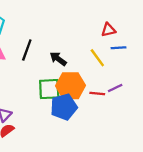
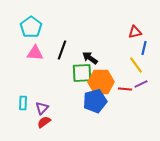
blue line: (119, 48) -> (144, 48), turned -72
yellow line: (97, 58) -> (136, 65), moved
green square: (49, 89) -> (82, 73), moved

